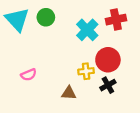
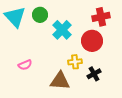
cyan cross: (87, 30) -> (62, 30), moved
red circle: (108, 60) -> (92, 41), moved
brown triangle: (69, 93) -> (60, 81), size x1.5

